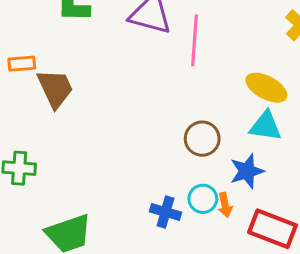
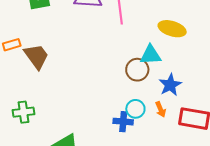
cyan triangle: (266, 126) -> (150, 55), moved
cyan circle: (203, 199) -> (135, 109), moved

